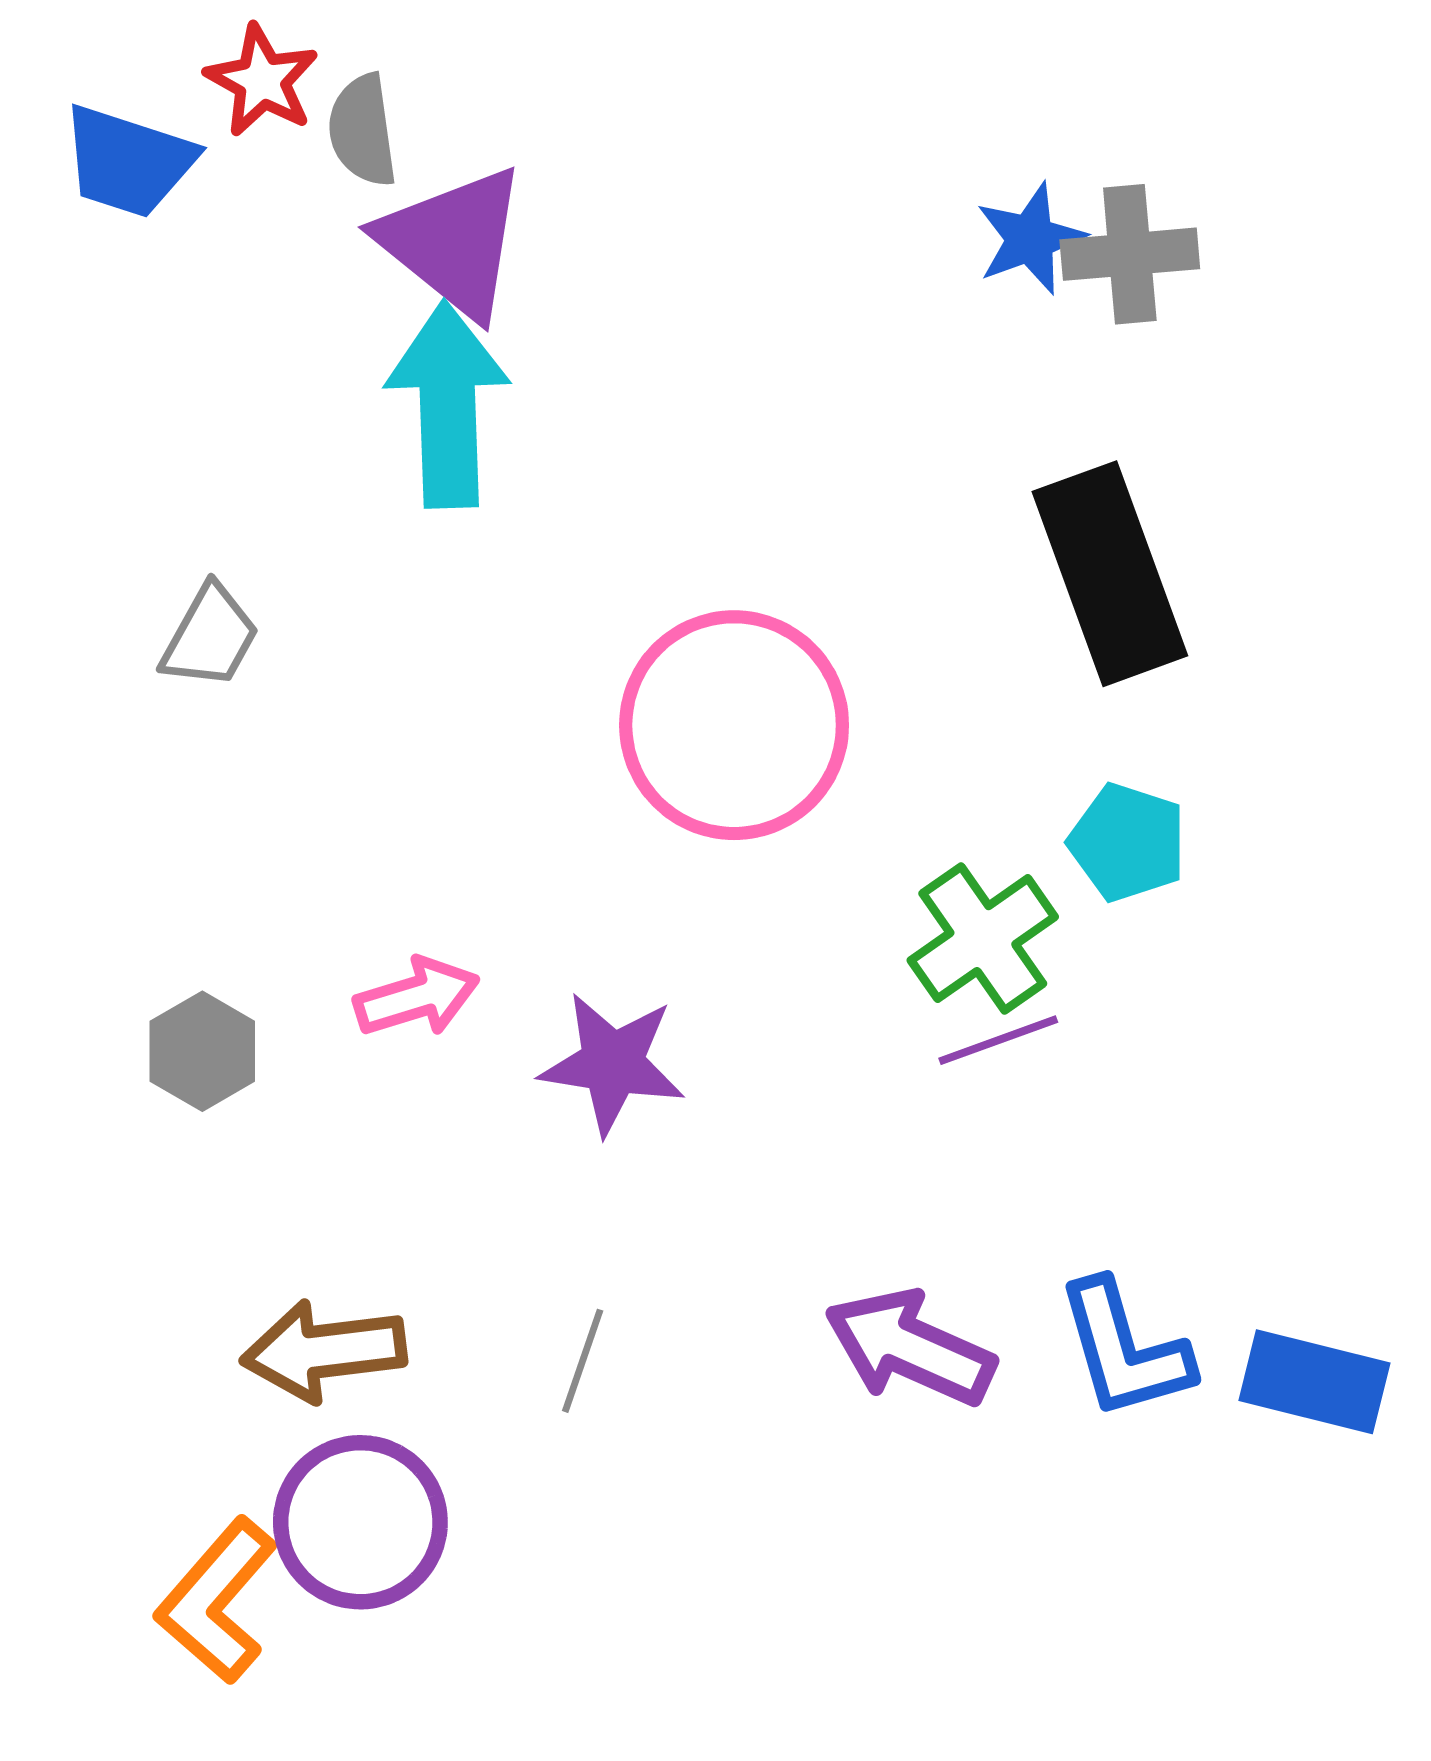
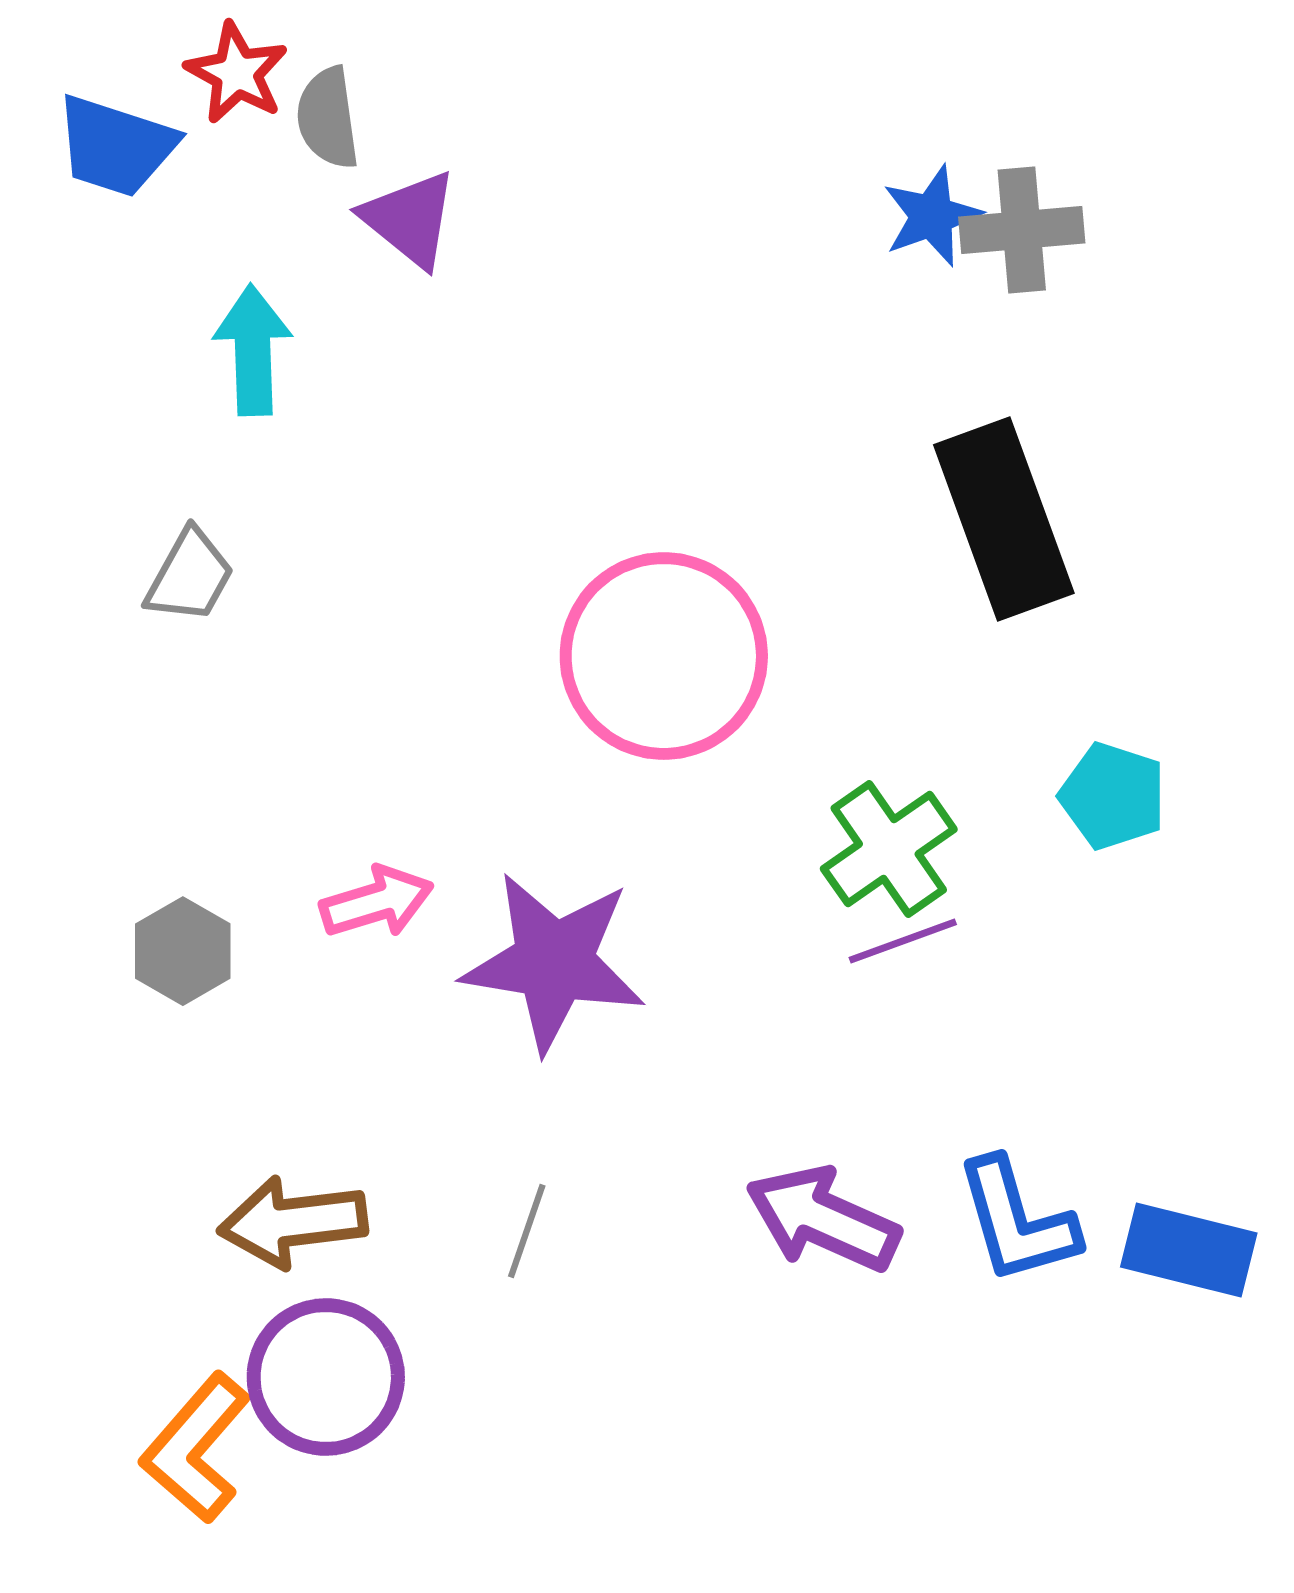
purple triangle: (453, 242) -> (410, 219), size x0.7
cyan arrow: (448, 405) -> (253, 350), moved, size x0.7
cyan pentagon: (1128, 842) -> (1113, 796), moved
purple star: (612, 1063) -> (554, 962), size x1.4

